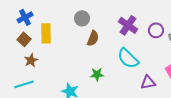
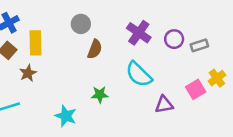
brown star: (31, 60) -> (28, 73), moved

